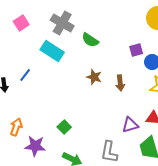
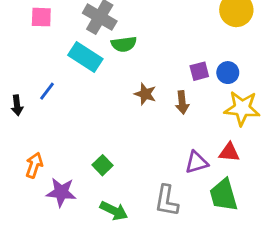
pink square: (21, 23) -> (41, 17), turned 35
green semicircle: (90, 40) -> (124, 44), moved, turned -42
purple square: (136, 50) -> (199, 71), moved

